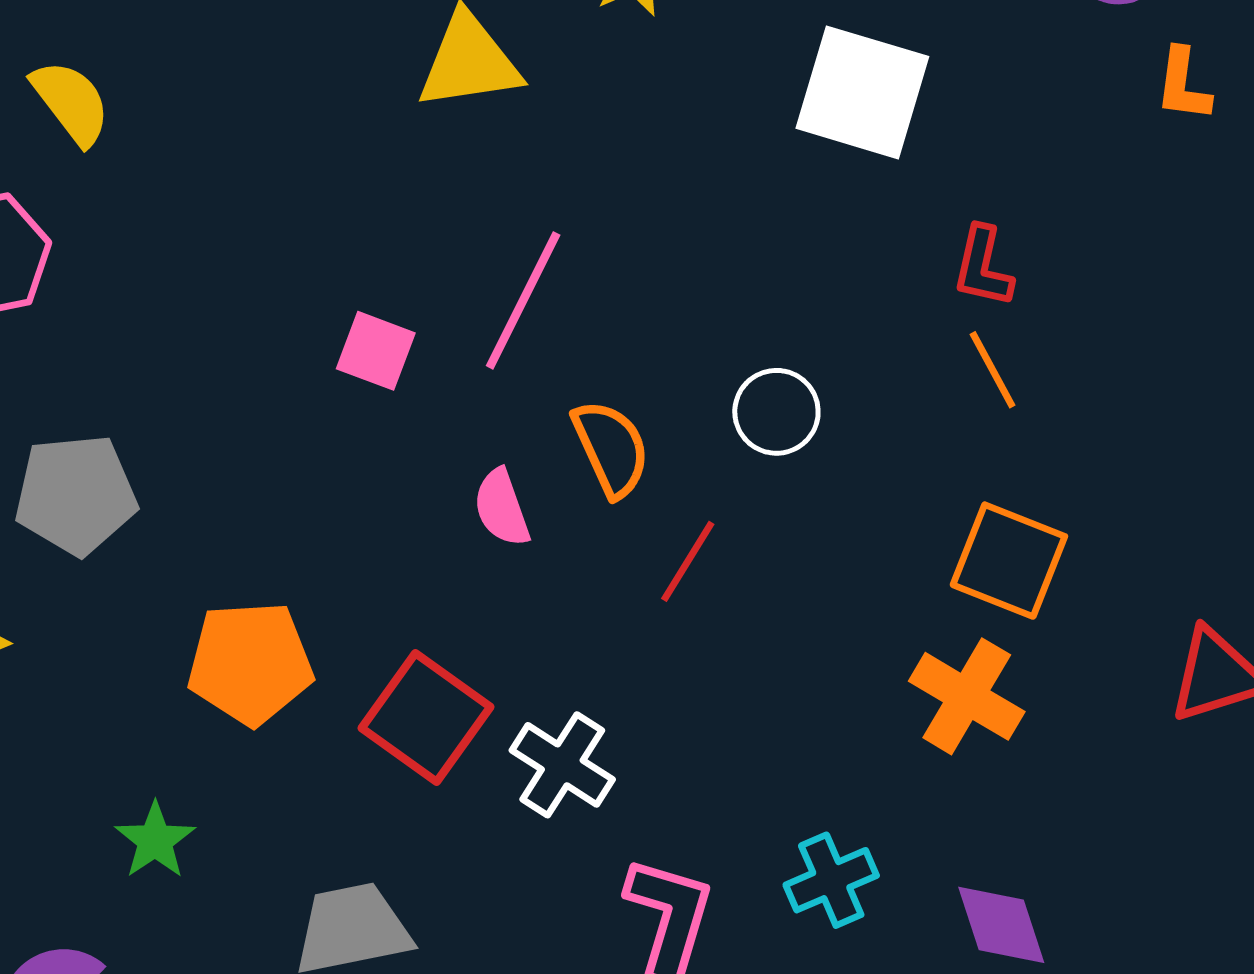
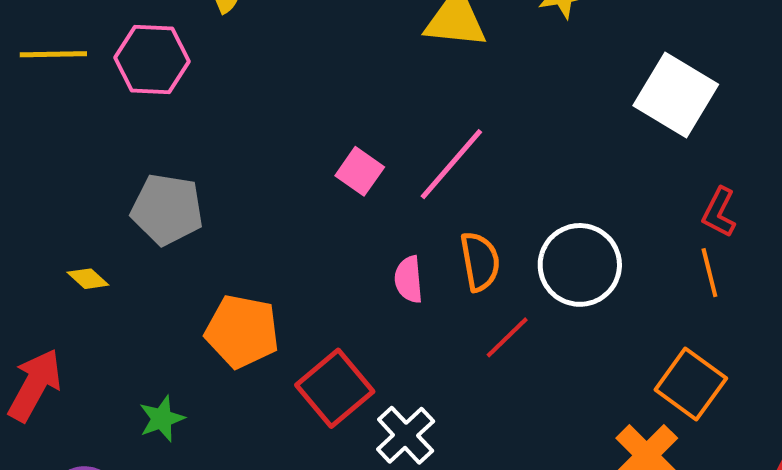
white circle: (776, 412) -> (580, 265), size x1.6

